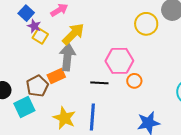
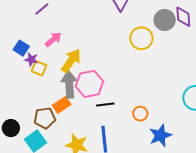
pink hexagon: (119, 61) -> (89, 84), moved
orange circle: (134, 81) -> (140, 114), moved
brown pentagon: (37, 86) -> (45, 118), turned 30

